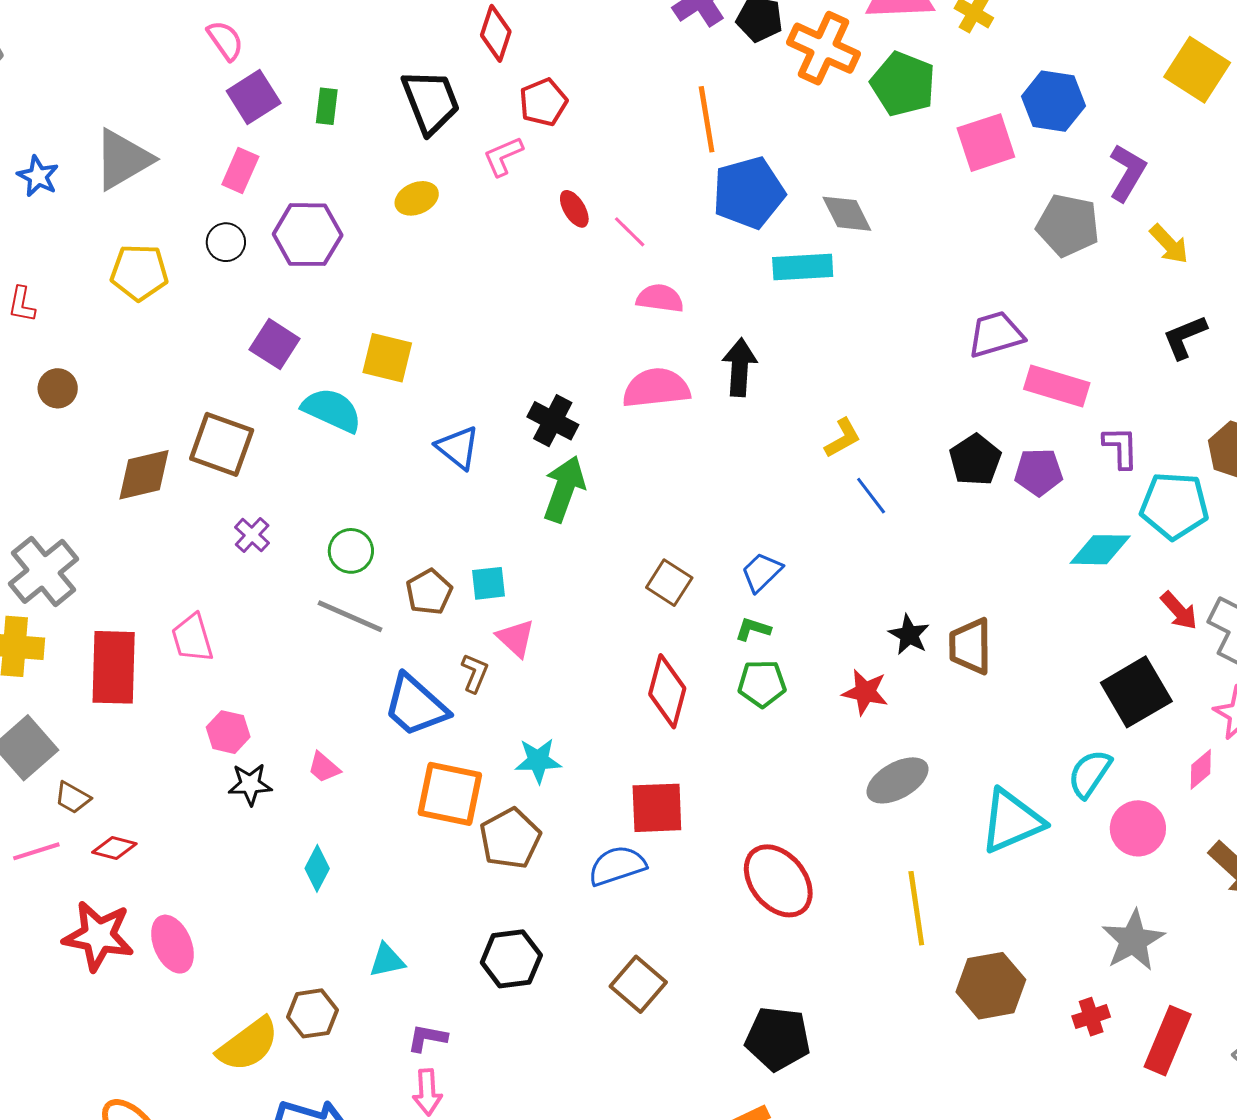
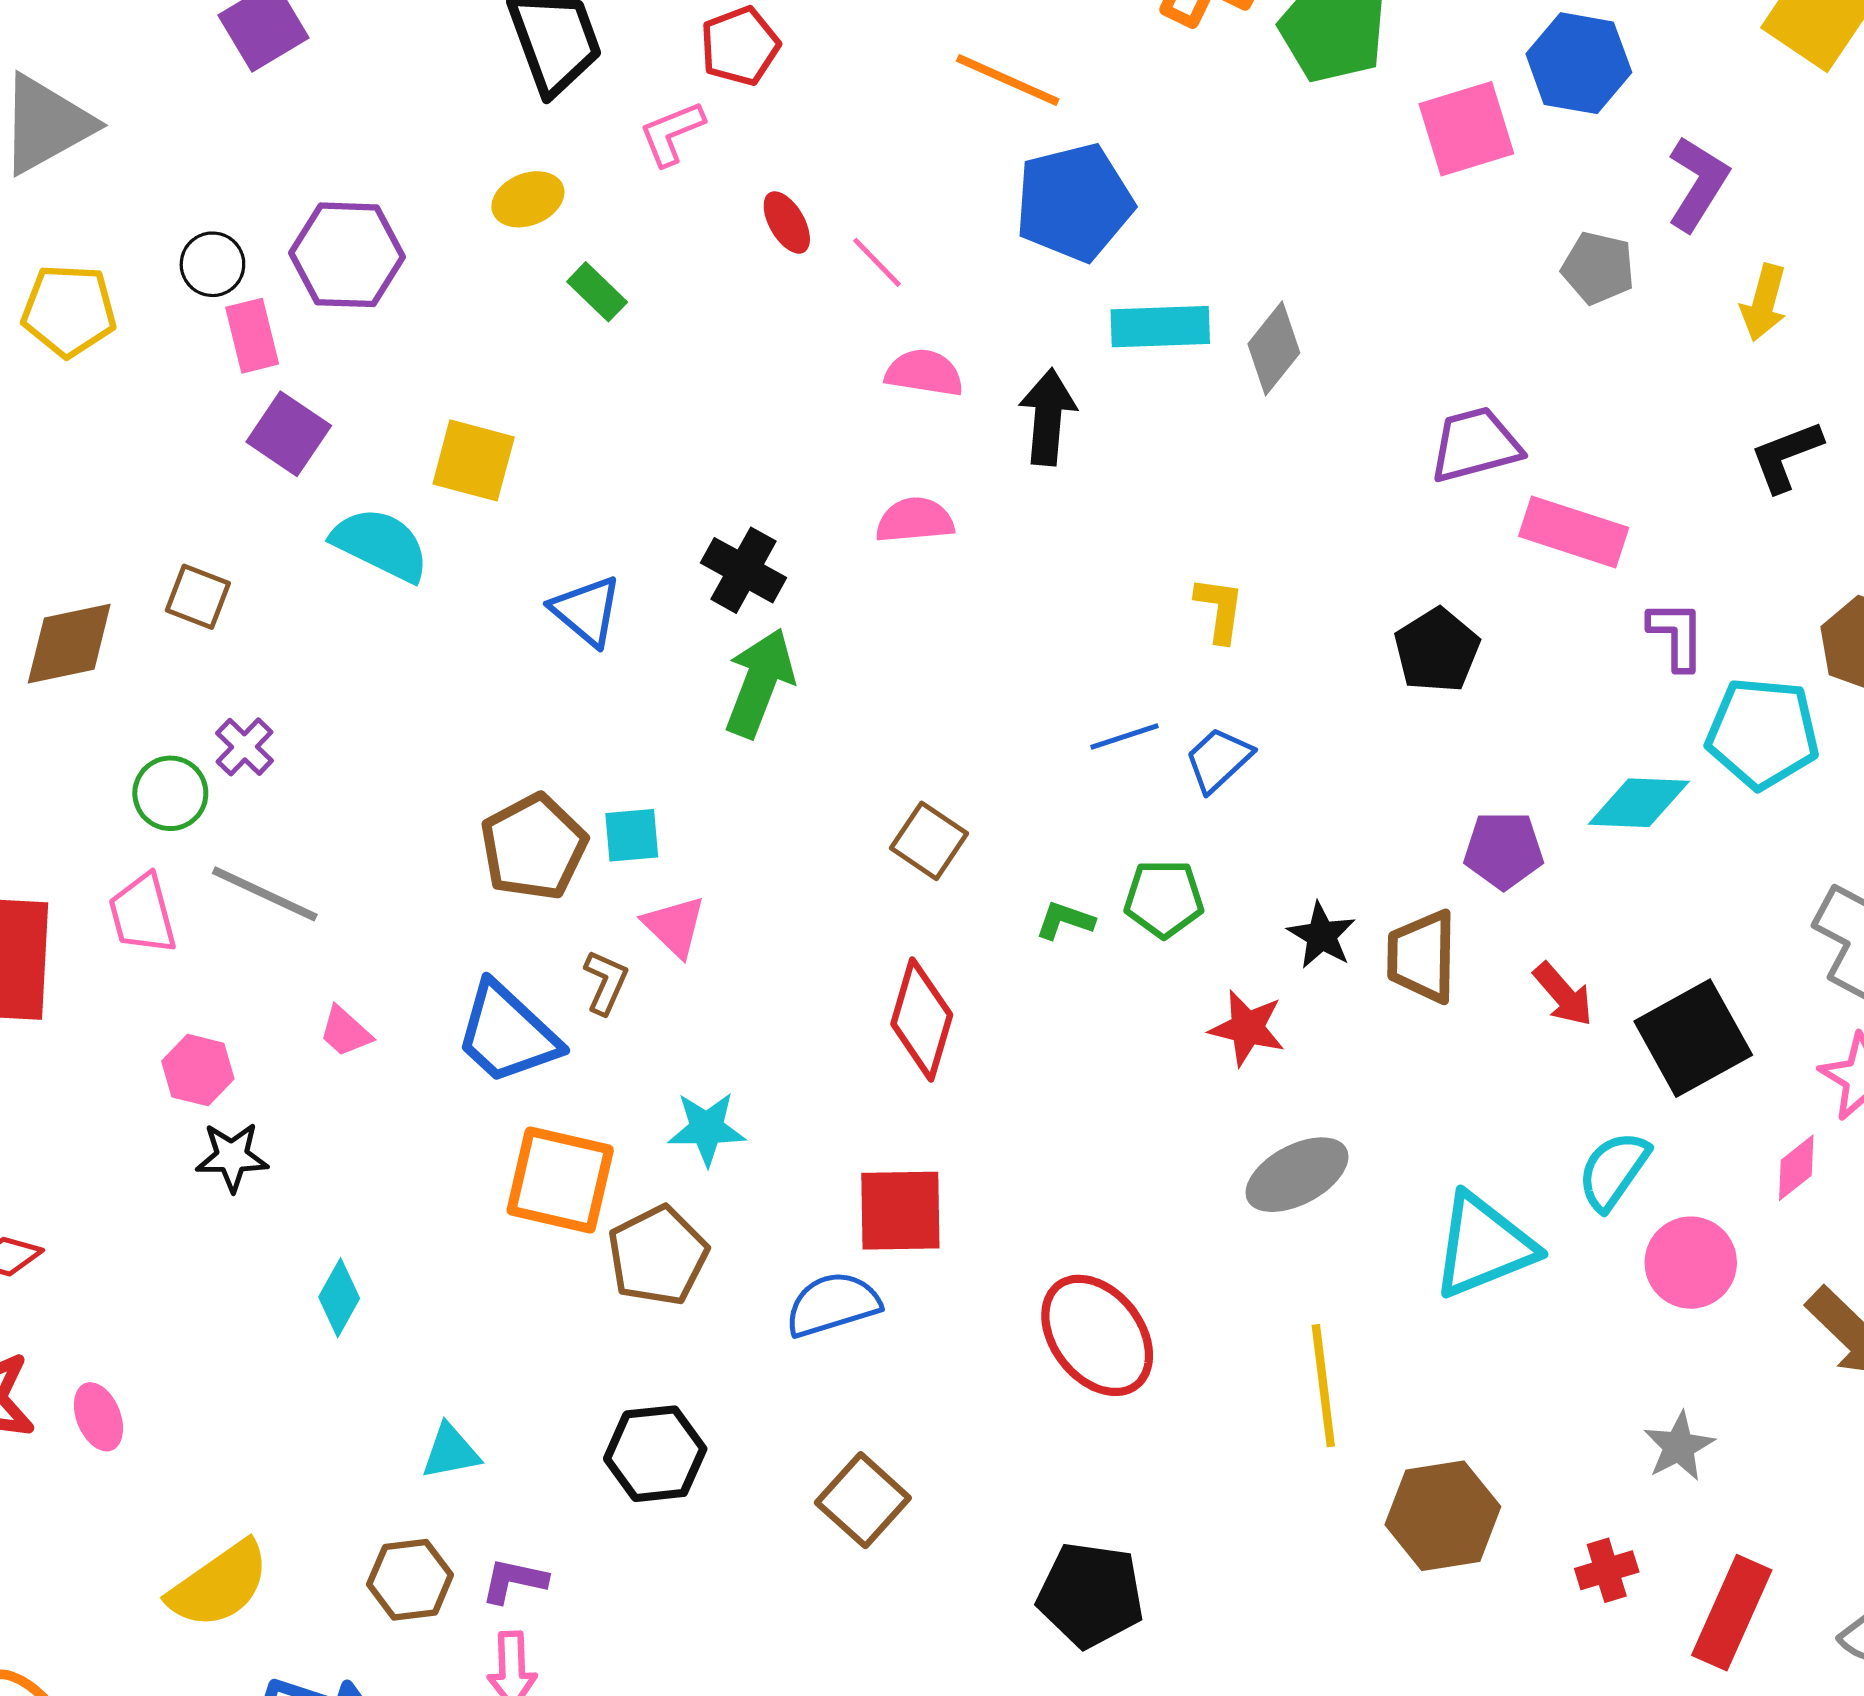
green rectangle: (327, 106) -> (597, 292), moved, turned -54
orange line: (707, 119) -> (1008, 80), turned -58
pink rectangle: (240, 171) -> (252, 336), moved, turned -39
gray diamond: (847, 214) -> (1274, 348), moved, turned 64
gray pentagon: (1068, 225) -> (1598, 268), size x0.7
yellow arrow: (1169, 244) -> (1764, 303), turned 57
black arrow: (740, 367) -> (1048, 417), moved
pink semicircle: (656, 388) -> (915, 520), size x0.7
yellow L-shape: (843, 438) -> (1220, 609), turned -54
brown square: (222, 444) -> (198, 597), size x0.6
purple pentagon: (1039, 472) -> (1504, 850), moved
blue line: (871, 496) -> (1125, 736), moved, turned -72
green circle: (351, 551) -> (170, 793), moved
blue trapezoid: (762, 572) -> (1219, 760), moved
brown pentagon: (429, 592) -> (534, 847), size x1.4
red arrow: (1179, 611) -> (1563, 994), moved
gray line: (350, 616) -> (265, 894), moved
green pentagon: (762, 684) -> (1164, 899), moved
pink trapezoid: (324, 767) -> (345, 1032), moved
gray star: (1133, 940) -> (1679, 1446), size x0.7
pink ellipse: (172, 944) -> (98, 1417), size x0.7
brown hexagon: (312, 1013) -> (410, 1580), moved

